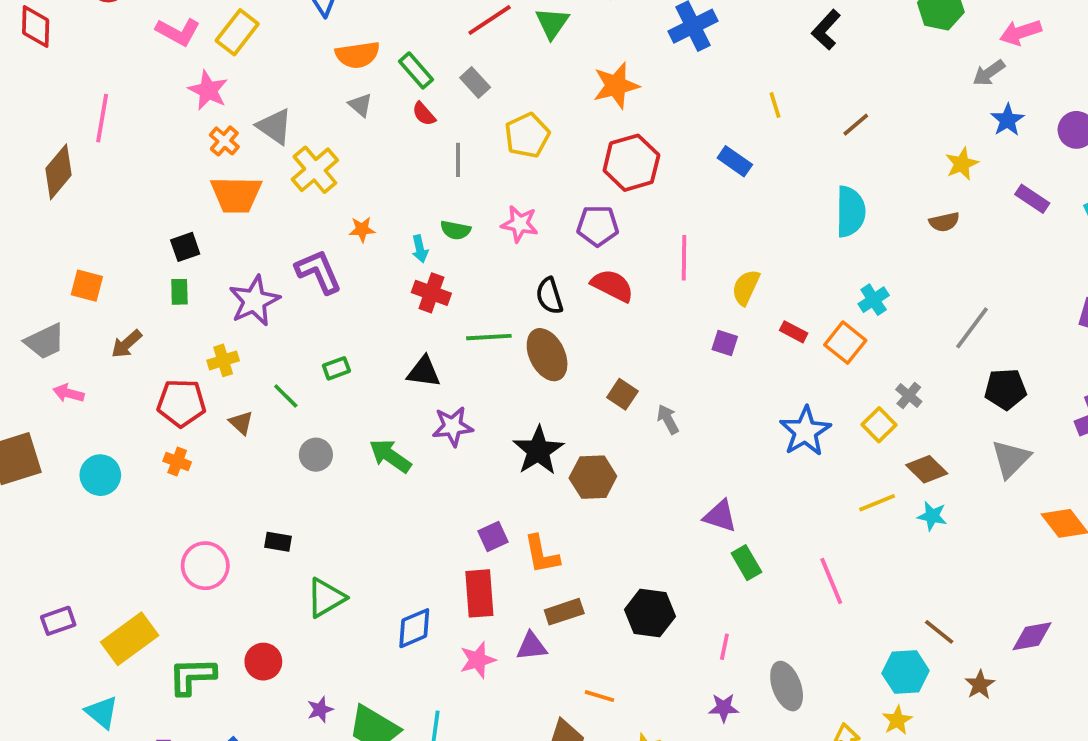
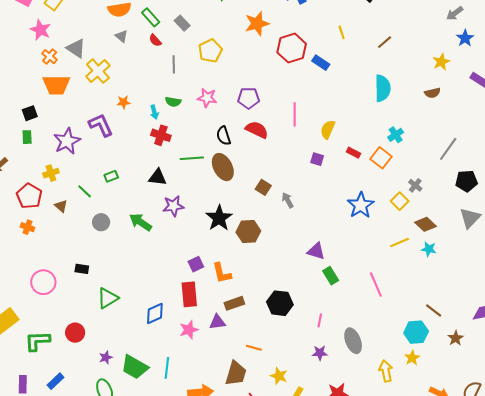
red hexagon: (631, 163) -> (292, 48), moved
red pentagon: (181, 403) -> (29, 196), turned 30

